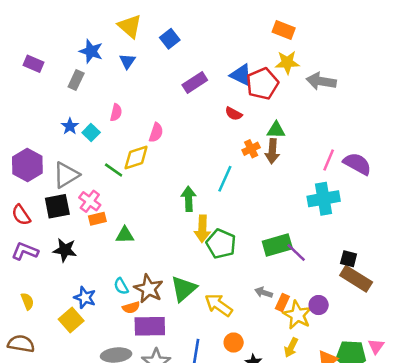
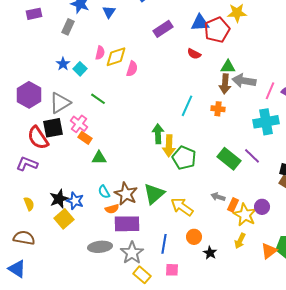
purple rectangle: (34, 64) -> (34, 14), turned -35
blue triangle: (241, 75) -> (200, 23), turned -30
gray arrow: (321, 81) -> (244, 81), moved
orange cross: (251, 149) -> (218, 109), moved, turned 32
yellow diamond: (136, 158) -> (116, 57), moved
green arrow: (189, 199) -> (158, 134), moved
red semicircle: (21, 215) -> (38, 138), moved, size x1.4
orange rectangle: (97, 219) -> (85, 138), turned 48
green triangle: (125, 235) -> (99, 158), moved
green rectangle: (277, 245) -> (229, 159), turned 55
black star: (65, 250) -> (59, 199), moved, turned -30
purple line: (296, 252) -> (252, 156), moved

